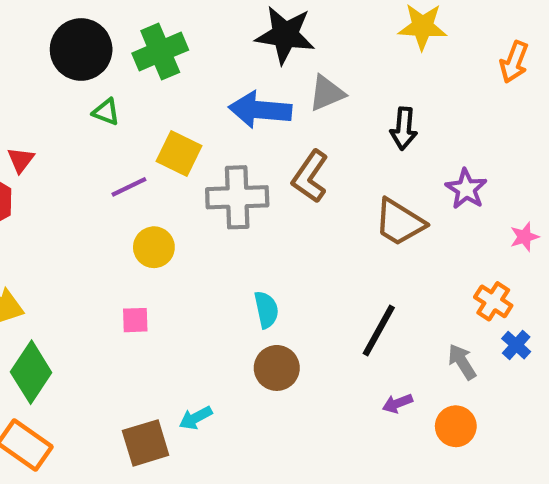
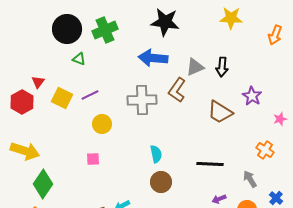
gray triangle: (327, 93) -> (195, 67), moved
yellow square: (179, 154) -> (62, 98), moved
black line: (379, 330) -> (210, 164), turned 64
blue cross: (516, 345) -> (276, 198), moved

